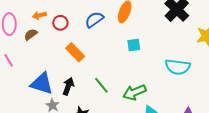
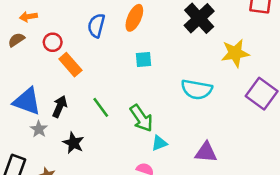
blue semicircle: (94, 20) -> (96, 25), turned -42
red circle: (60, 23) -> (53, 42), moved
green arrow: (134, 92) -> (141, 118), turned -105

